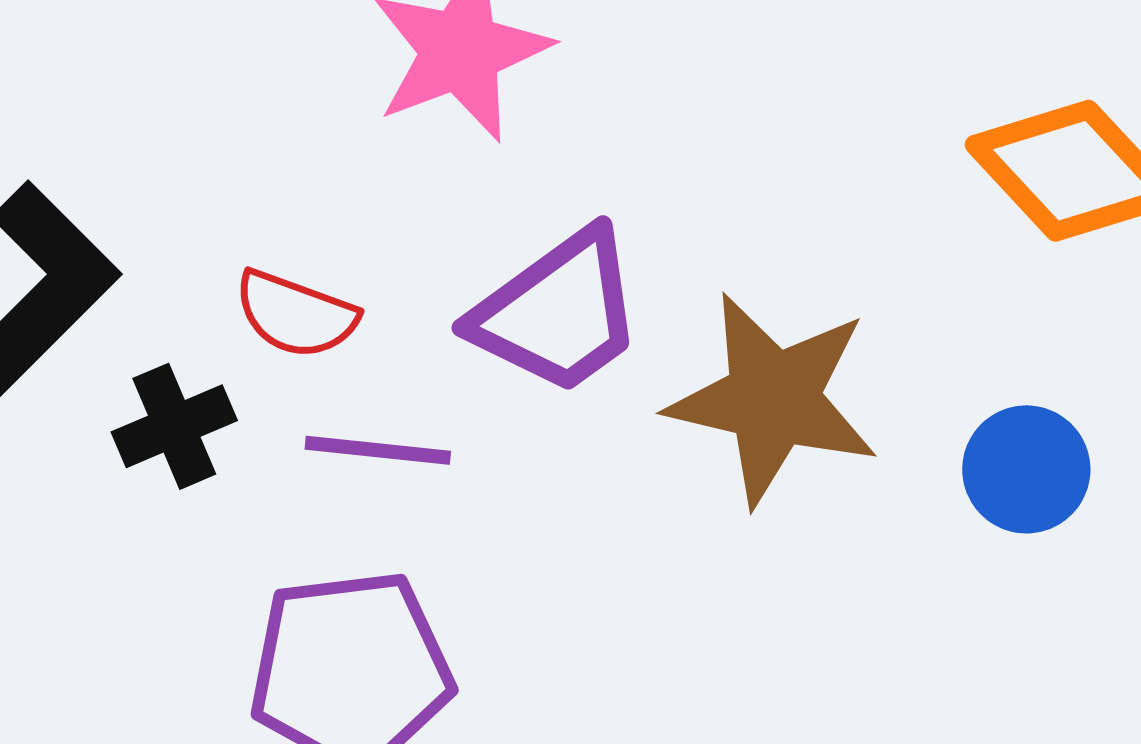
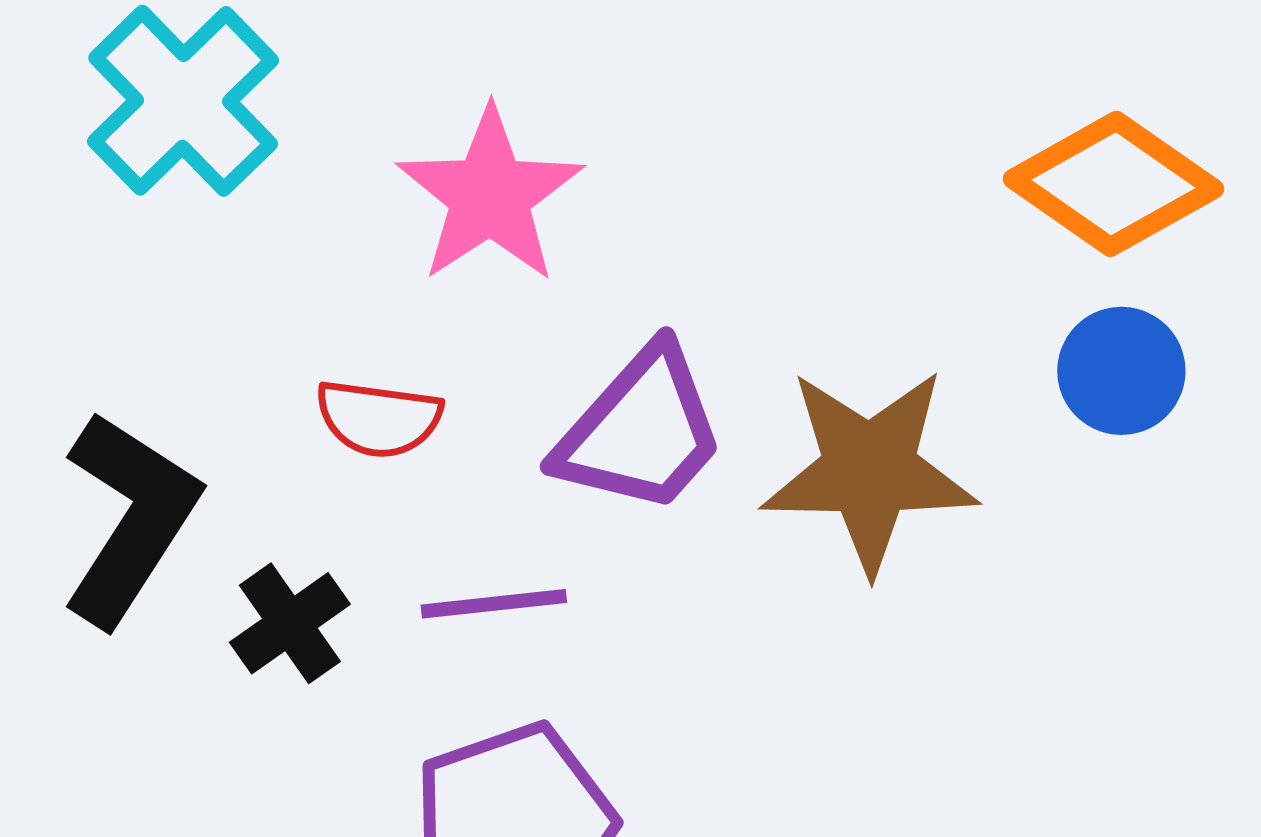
red semicircle: (296, 314) -> (379, 418), moved
blue circle: (1026, 469) -> (1121, 371), moved

